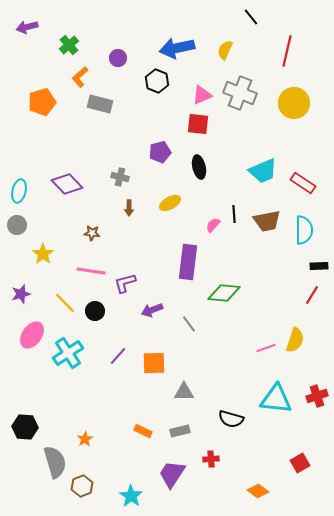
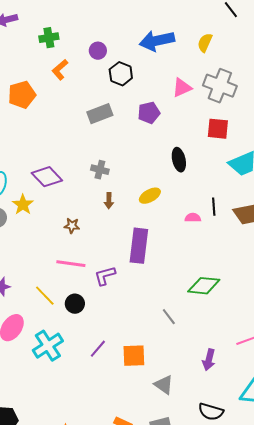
green cross: (69, 45) -> (49, 38), turned 30
black hexagon: (157, 81) -> (121, 74), moved
gray rectangle: (100, 104) -> (100, 114), moved, turned -35
red square: (198, 124) -> (218, 129), moved
purple pentagon: (160, 152) -> (149, 113), moved
pink semicircle: (213, 225) -> (193, 218), turned 49
yellow star: (43, 254) -> (23, 205), moved
purple rectangle: (188, 262) -> (139, 246), moved
purple arrow: (152, 310) -> (209, 360), moved, turned -55
gray triangle: (184, 392) -> (164, 385), turned 35

